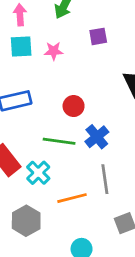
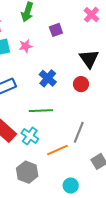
red circle: (74, 106) -> (81, 84), moved
blue cross: (97, 137) -> (48, 78), moved
gray line: (105, 179) -> (79, 132), turned 40

